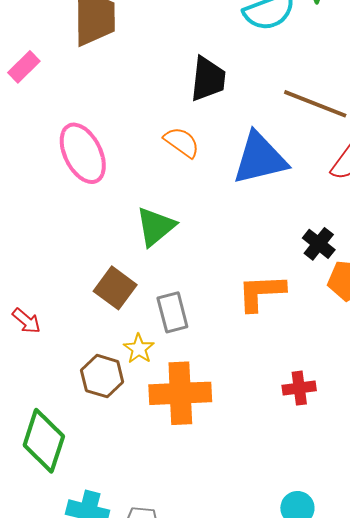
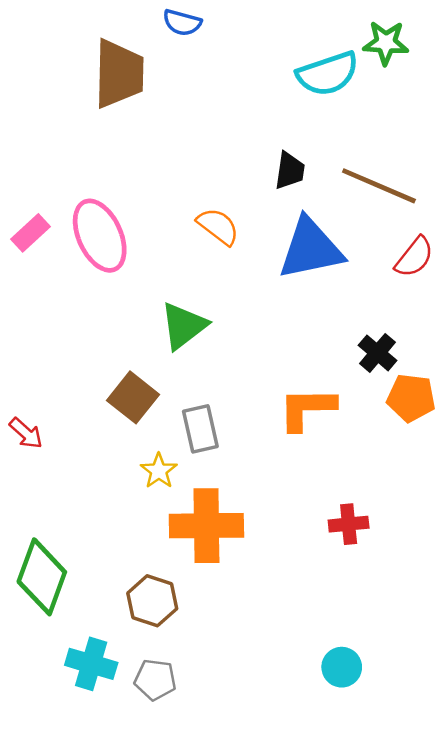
pink rectangle: (24, 67) -> (31, 233), moved
black trapezoid: (208, 79) -> (290, 171), moved, size x0.7
brown hexagon: (102, 376) -> (152, 601), moved

